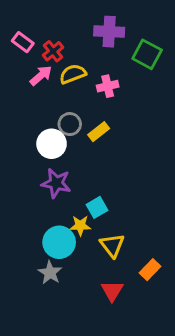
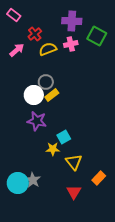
pink rectangle: (23, 42) -> (14, 15), moved
pink arrow: (41, 76) -> (17, 50), moved
pink cross: (108, 86) -> (71, 44), moved
yellow rectangle: (99, 132) -> (52, 95), moved
cyan circle: (59, 242) -> (18, 183), moved

